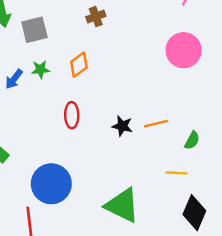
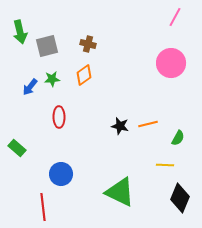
brown cross: (96, 17) -> (88, 44), moved, turned 35
red ellipse: (72, 115) -> (59, 117), moved
blue circle: (51, 184) -> (61, 174), size x0.7

